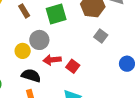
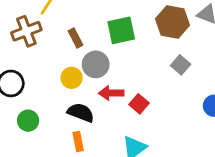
brown rectangle: (24, 11) -> (76, 38), moved

